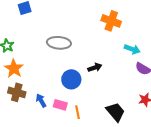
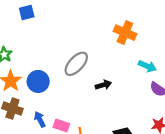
gray ellipse: (59, 43) -> (76, 64), moved, turned -55
blue circle: (71, 79) -> (38, 81), moved

